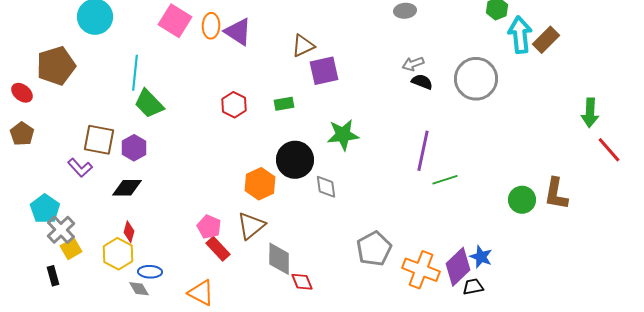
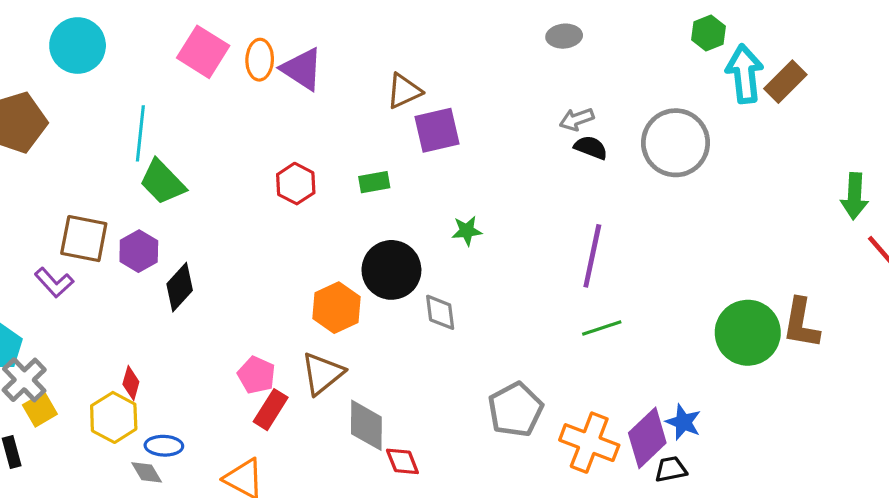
green star: (343, 135) -> (467, 231), size x0.6
green line: (445, 180) -> (602, 328), moved
black diamond: (127, 188) -> (180, 287), moved, turned -48
green circle: (522, 200) -> (748, 333), size x1.5
red rectangle: (218, 249) -> (271, 410), turned 75

